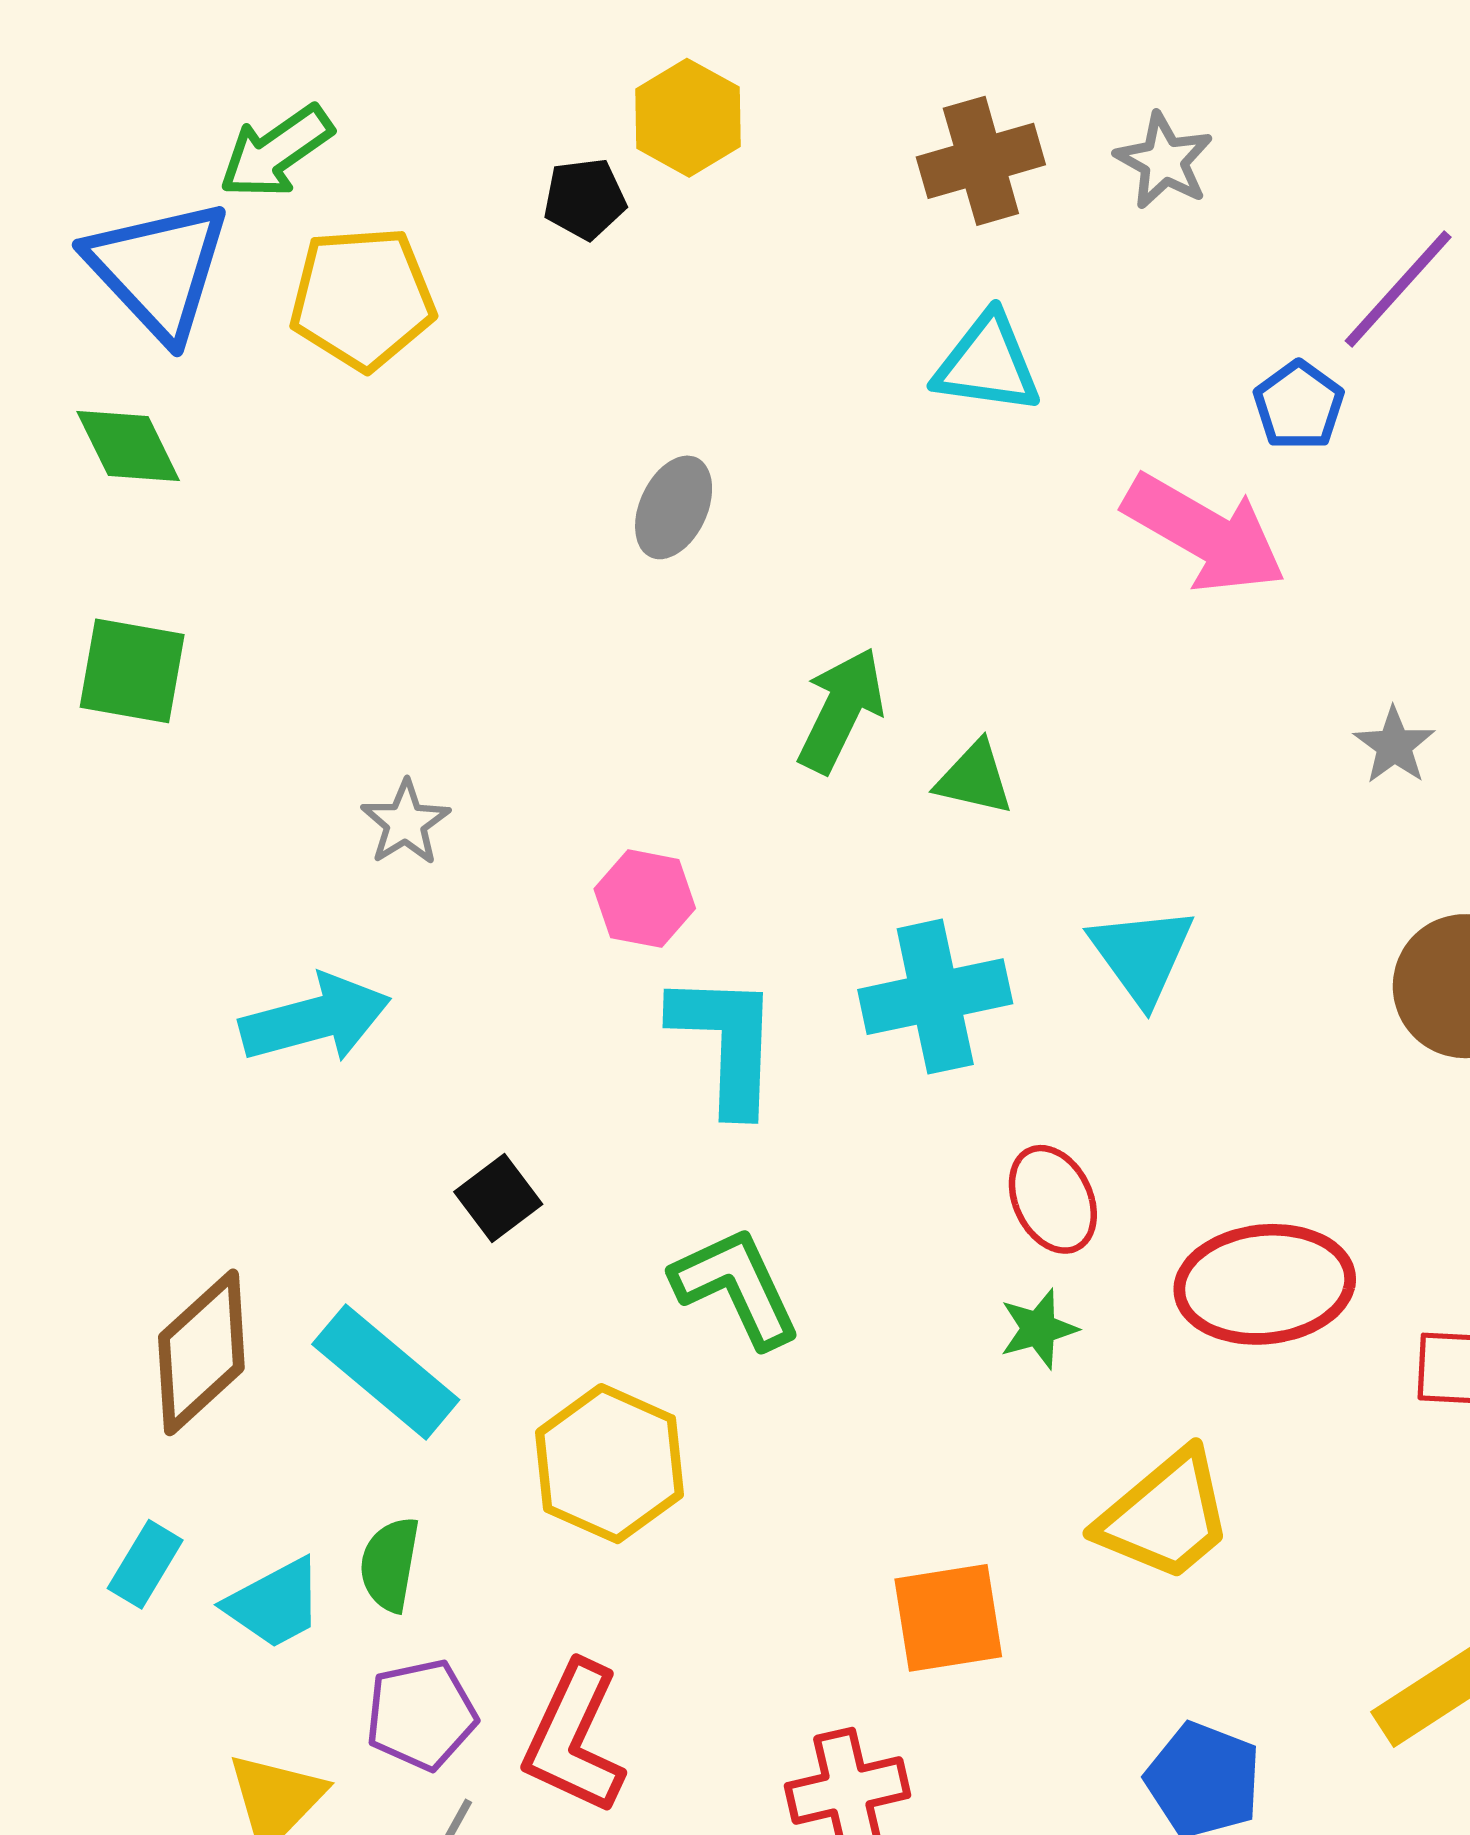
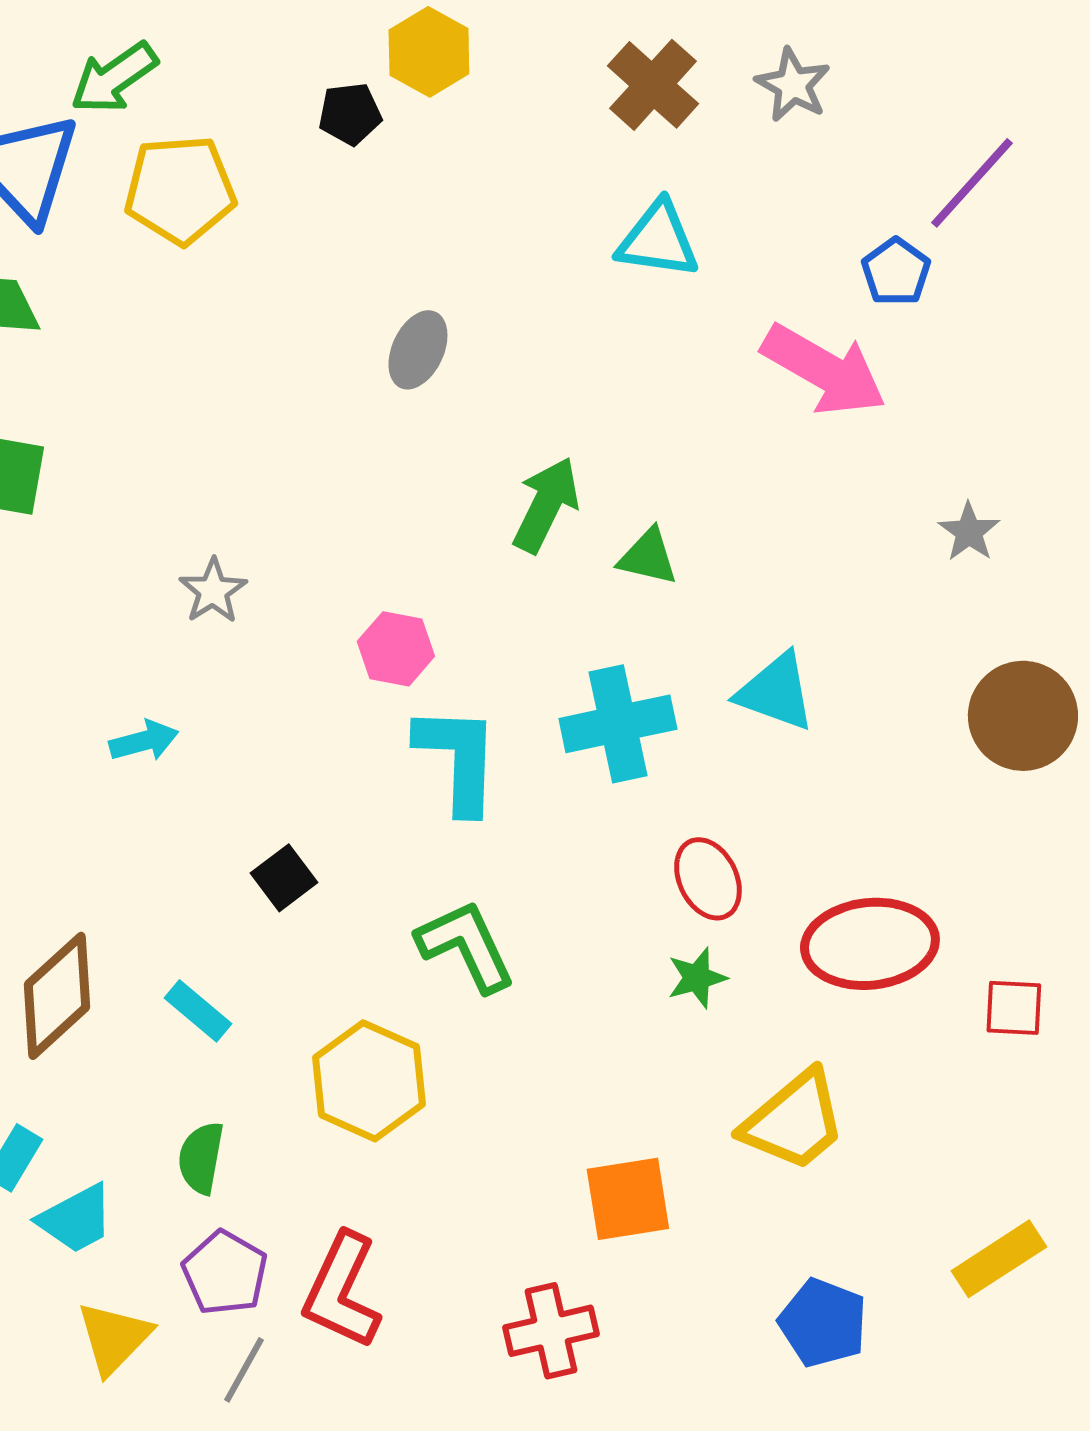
brown cross: (981, 161) -> (653, 85), turned -32
cyan triangle: (1142, 955) -> (776, 692), turned -34
cyan arrow: (315, 1019) -> (144, 741), size x0.6
cyan rectangle: (386, 1372) -> (198, 1011), size x0.6
cyan trapezoid: (275, 1603) -> (76, 1219), moved
purple pentagon: (421, 1715) -> (225, 1273), turned -30

